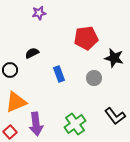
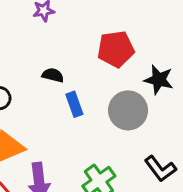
black semicircle: (32, 53) -> (53, 75), moved, turned 40
gray circle: (94, 78) -> (128, 110), size x1.6

